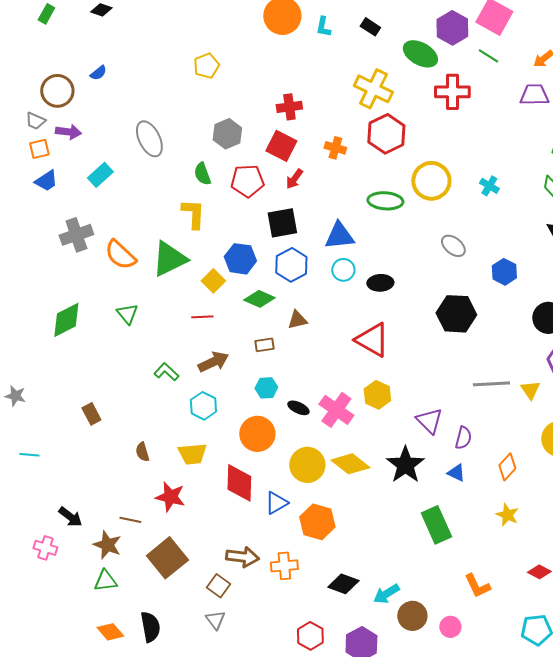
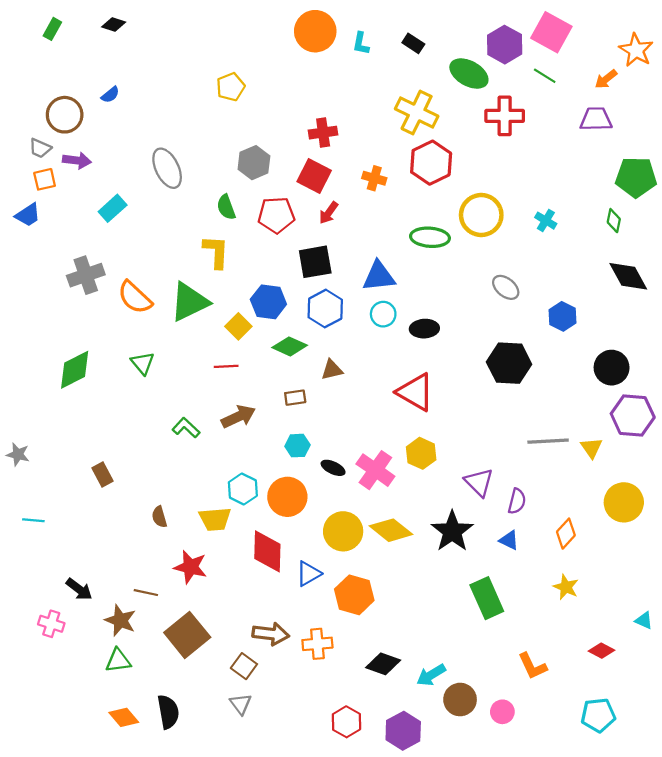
blue trapezoid: (46, 181) -> (28, 215), moved
cyan hexagon: (203, 406) -> (243, 489), moved

